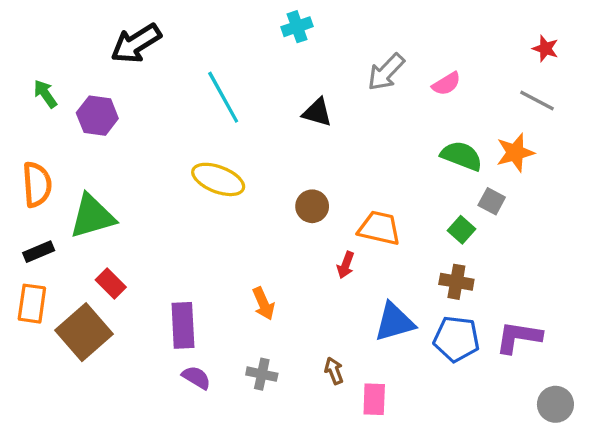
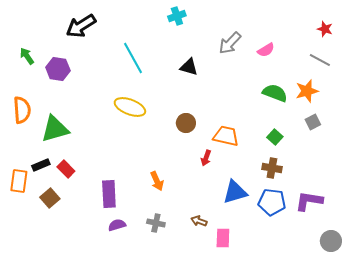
gray square: (492, 201) -> (313, 122), moved, turned 35
black rectangle: (39, 252) -> (41, 165), moved
brown square: (84, 332) -> (50, 198), size x0.6
brown arrow: (334, 371) -> (199, 221), turned -49
purple semicircle: (196, 377) -> (117, 225), turned -48

